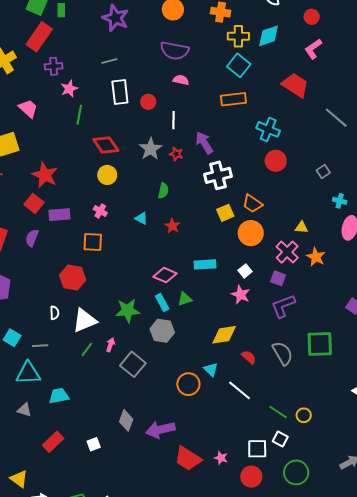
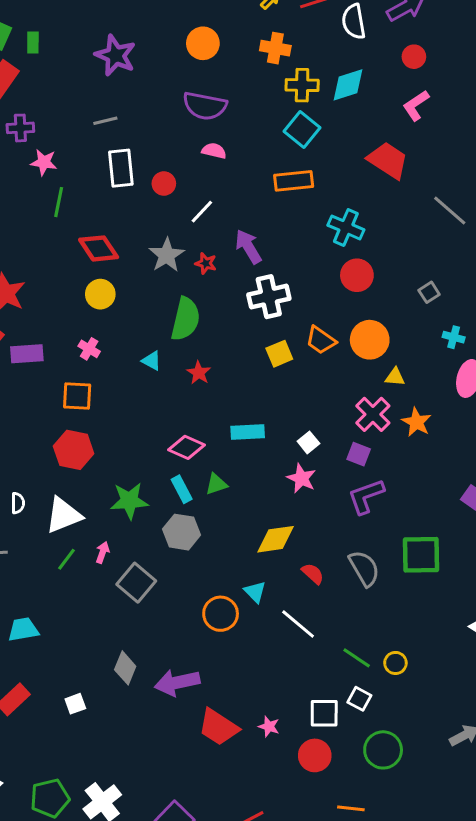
pink star: (69, 89) -> (44, 162), turned 30
white line: (173, 120) -> (202, 212), turned 42
green semicircle: (163, 191) -> (185, 319), size x1.8
orange circle: (251, 233) -> (370, 340), moved
red hexagon: (73, 278) -> (74, 450), moved

